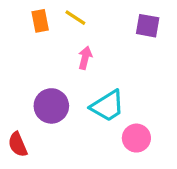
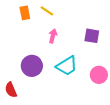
purple square: (148, 26) -> (92, 36), moved
pink circle: (136, 138) -> (99, 75), moved

